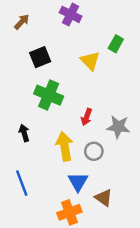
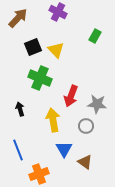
brown arrow: (22, 22) -> (18, 18), size x1.5
yellow triangle: (90, 61) -> (56, 50), moved
red arrow: (86, 117) -> (71, 96), size x1.5
gray circle: (94, 151) -> (86, 126), moved
orange cross: (69, 212) -> (39, 174), moved

